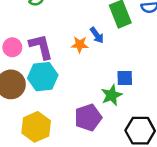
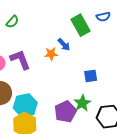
cyan hexagon: (43, 77) -> (25, 105), moved
green star: (112, 95) -> (82, 103), moved

